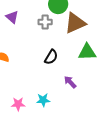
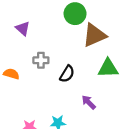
gray cross: (45, 22) -> (41, 60), moved

